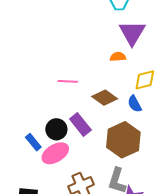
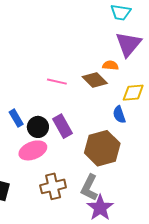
brown diamond: (105, 98) -> (95, 80), moved
blue rectangle: (33, 142) -> (16, 118), moved

